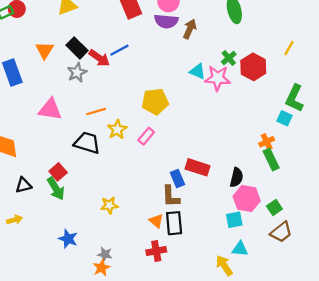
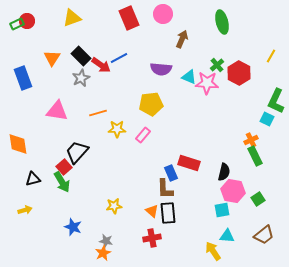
purple semicircle: (166, 21) -> (161, 69), moved
yellow star: (117, 129) -> (117, 129), turned 30
black trapezoid: (87, 143) -> (77, 152), moved, turned -65
yellow star: (109, 205) -> (114, 206), moved
brown trapezoid: (281, 232) -> (264, 235), moved

